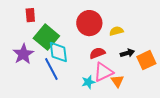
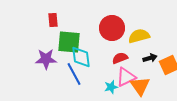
yellow semicircle: (116, 31) -> (139, 36), size x1.5
green square: (46, 37) -> (69, 42), turned -35
purple star: (23, 54) -> (46, 59), turned 30
orange triangle: (117, 81) -> (140, 86), size x1.5

